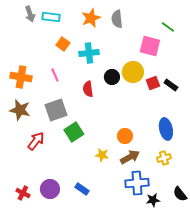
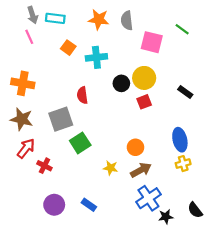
orange star: (91, 18) -> (99, 19), turned 30
pink square: (150, 46) -> (152, 42), moved
pink line: (55, 75) -> (29, 37), moved
red square: (153, 83) -> (144, 102), moved
red semicircle: (88, 89) -> (82, 95), moved
red arrow: (36, 141) -> (26, 148), moved
yellow cross: (164, 158) -> (183, 164), moved
blue cross: (137, 183) -> (148, 198), turned -30
red cross: (23, 193) -> (44, 166), moved

